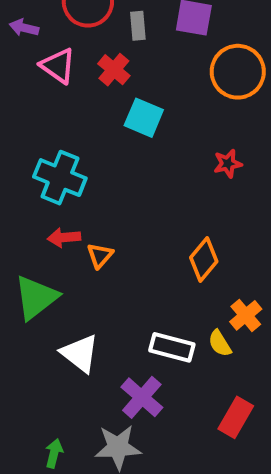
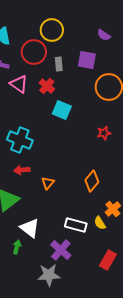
orange triangle: (100, 255) -> (48, 183), moved
green arrow: (54, 453) -> (17, 247), moved

